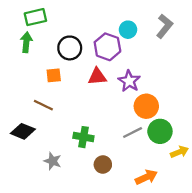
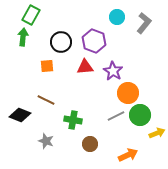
green rectangle: (35, 17) -> (31, 15), turned -48
cyan circle: (128, 30) -> (117, 17), moved
brown line: (43, 105) -> (46, 100), moved

